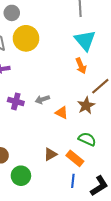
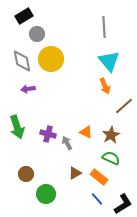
gray arrow: (42, 99) -> (67, 143), moved, turned 80
purple cross: (16, 101) -> (48, 134), moved
brown star: (86, 105) -> (111, 135), moved
blue line: (73, 181) -> (97, 199), turned -48

